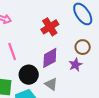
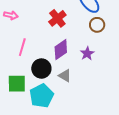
brown circle: (83, 47) -> (97, 25), moved
pink line: (12, 52) -> (22, 47), turned 42

